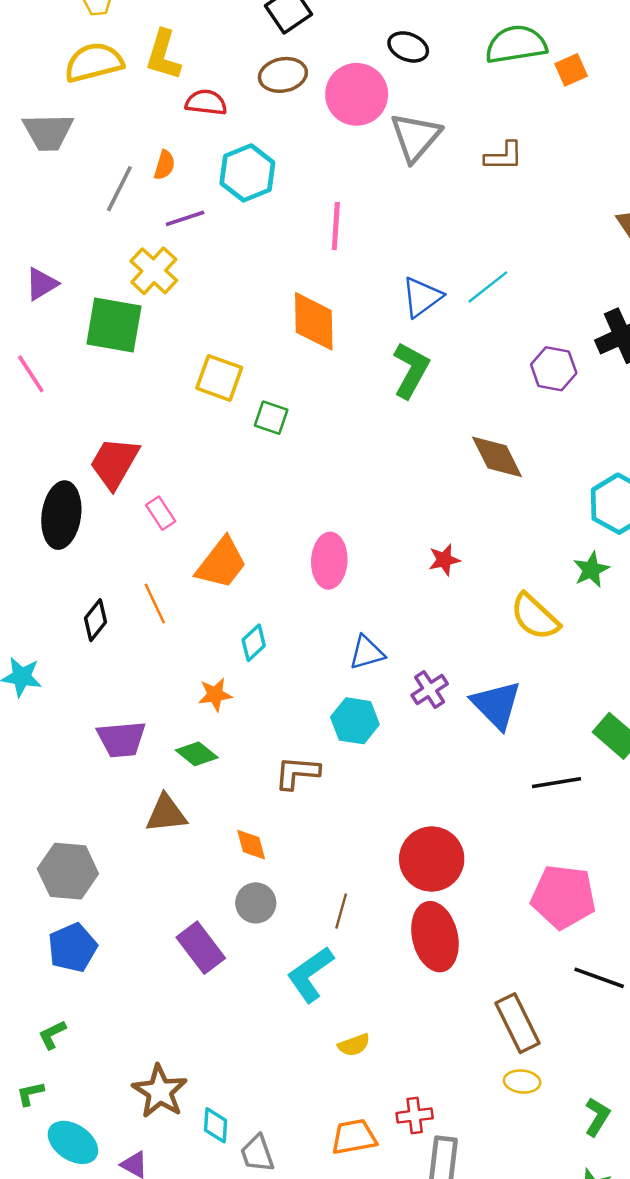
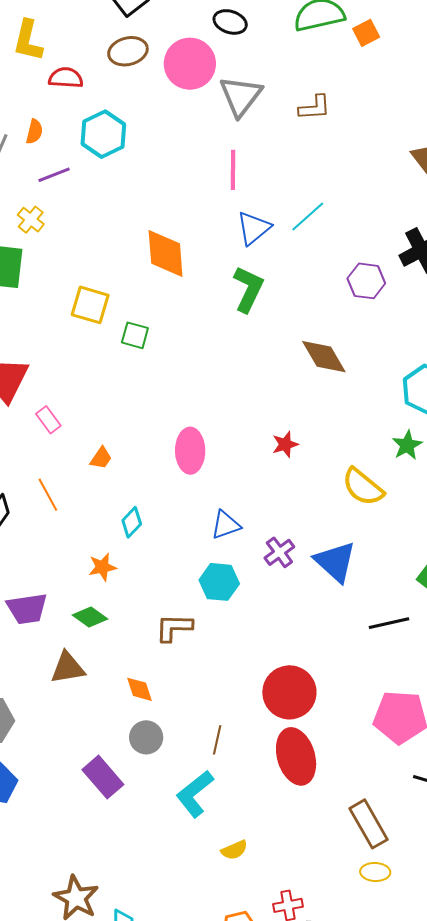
pink line: (336, 226) -> (233, 170), moved
yellow cross: (154, 271) -> (31, 220), size x0.7
orange trapezoid: (221, 563) -> (101, 458), size x0.5

